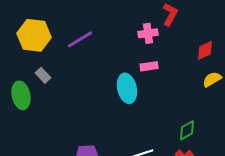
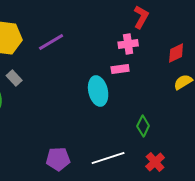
pink cross: (148, 33) -> (128, 44), moved
green diamond: (187, 130) -> (143, 126), moved, turned -35

